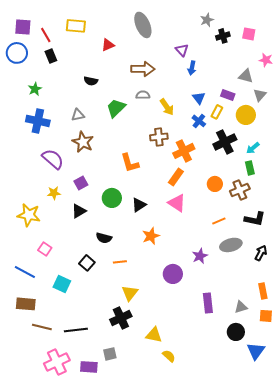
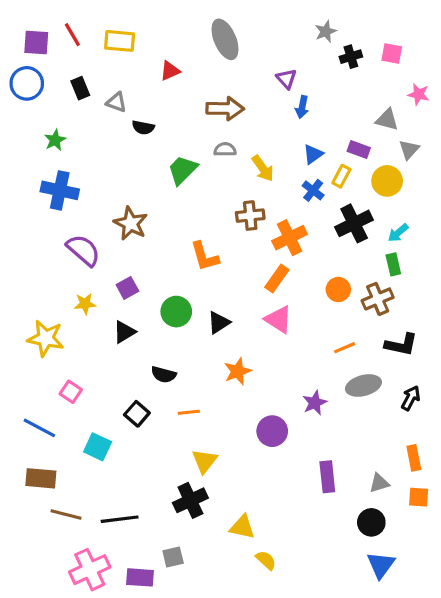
red line: (46, 35) -> (72, 35), moved
blue triangle: (199, 98) -> (313, 154), turned 32
gray triangle: (78, 115) -> (116, 102), moved, turned 32
blue triangle: (256, 351) -> (381, 565), moved

